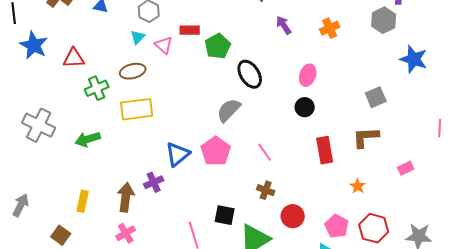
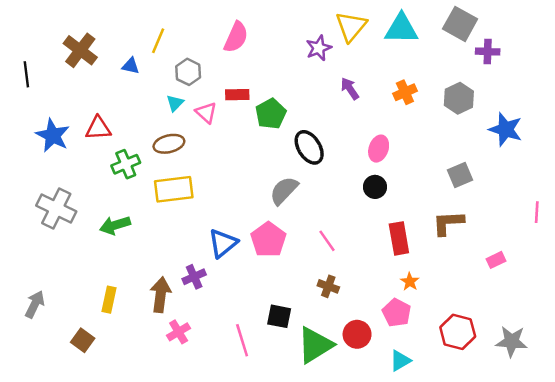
gray hexagon: (384, 20) -> (459, 98), moved
blue star: (34, 45) -> (53, 135), moved
orange star: (358, 186) -> (410, 282), moved
red circle: (293, 216) -> (357, 334), moved
pink pentagon: (337, 226) -> (397, 313), moved
pink cross: (126, 233) -> (179, 332), moved

